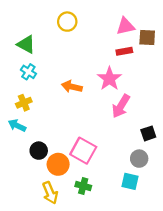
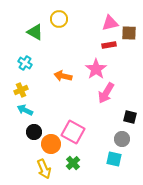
green triangle: (26, 44) -> (35, 32), moved
cyan arrow: (17, 125) -> (25, 110), moved
black square: (148, 133) -> (130, 117), turned 32
green cross: (83, 186) -> (73, 163), turned 32

